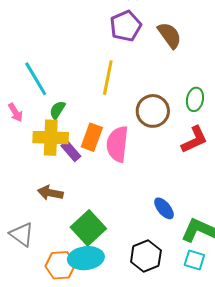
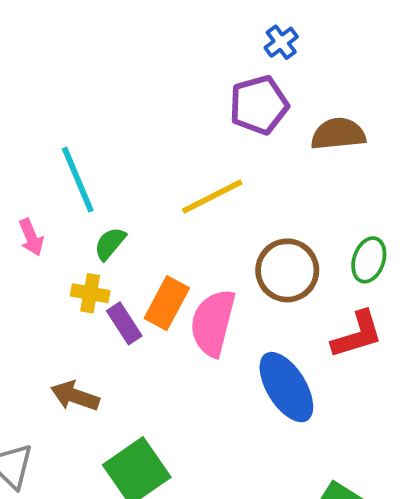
brown semicircle: (170, 35) -> (338, 134), turned -68
yellow line: (108, 78) -> (212, 197), turned 44
yellow cross: (51, 138) -> (90, 293), size x0.6
blue ellipse: (164, 208) -> (286, 387), moved, size x1.6

